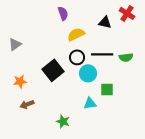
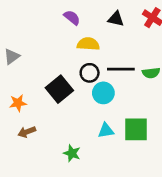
purple semicircle: (63, 13) -> (72, 18), turned -32
black triangle: (105, 22) -> (116, 19), moved
yellow semicircle: (76, 34) -> (88, 44), turned 30
green square: (107, 89) -> (136, 129), moved, size x1.5

